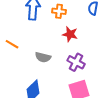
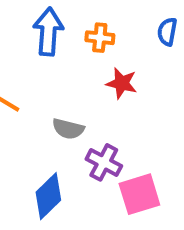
purple cross: (76, 62) -> (104, 162), moved

